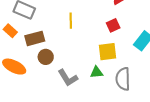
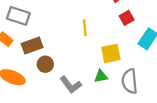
yellow line: (71, 21) -> (85, 28), moved
red square: (113, 25) -> (127, 18), moved

